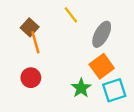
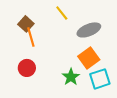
gray ellipse: (102, 34) -> (89, 30), turned 40

